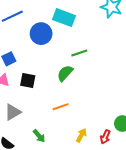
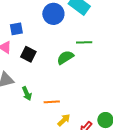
orange line: (61, 107) -> (52, 102), moved
green arrow: (39, 136) -> (27, 94), moved

